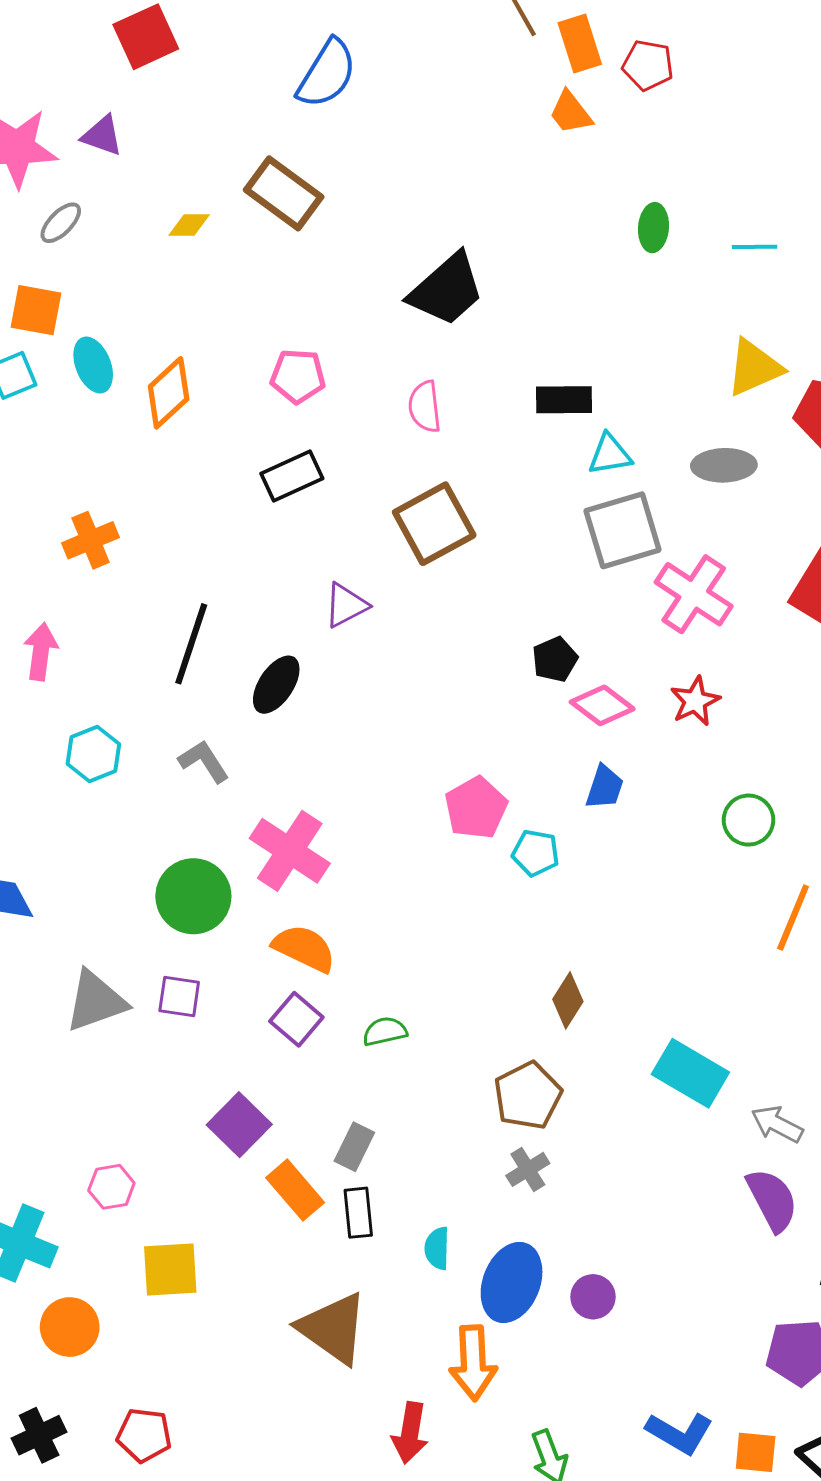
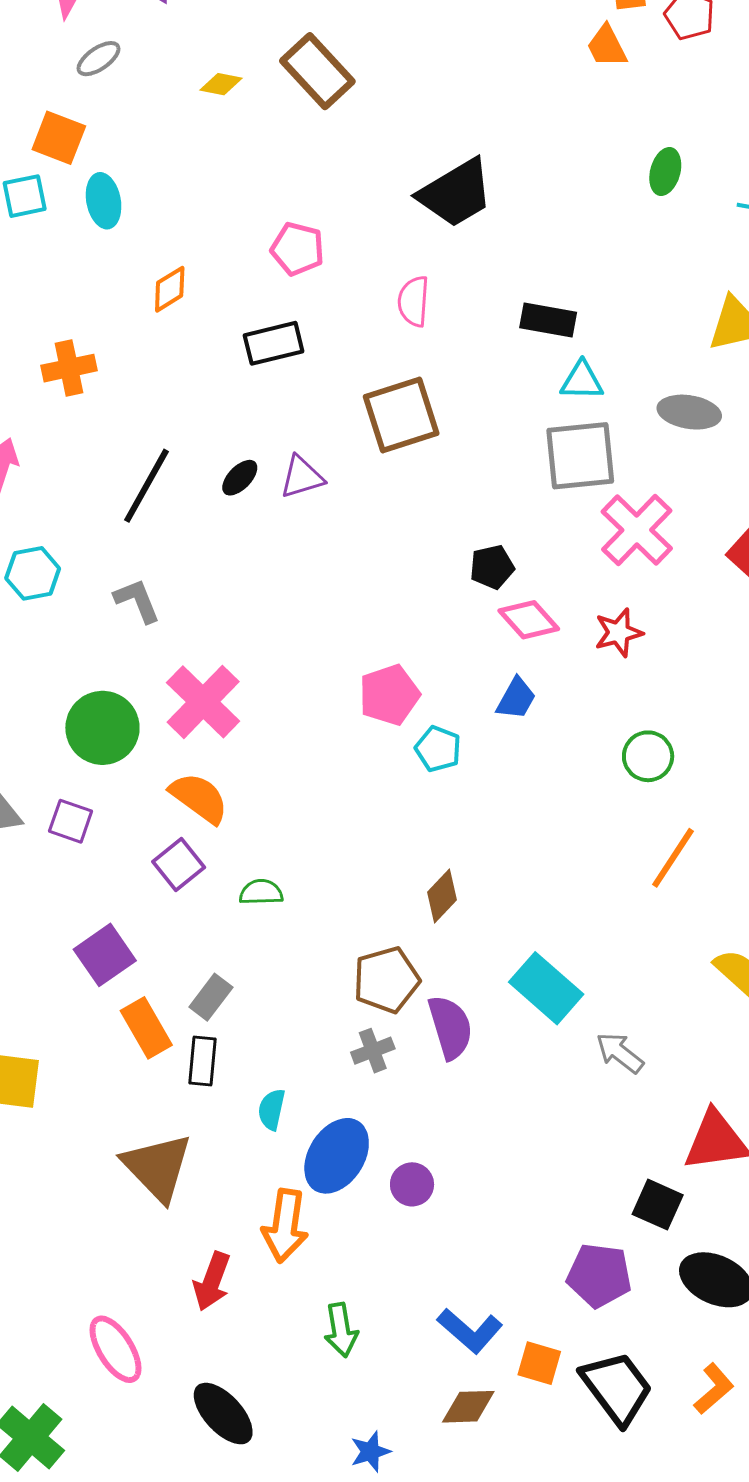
orange diamond: (169, 393) -> (170, 289), moved, size x0.7
black ellipse: (276, 685) -> (240, 478), moved, size x0.7
purple semicircle: (772, 1200) -> (450, 1027), moved

